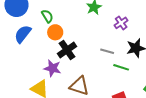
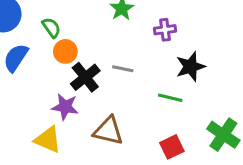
purple cross: (121, 23) -> (165, 30), turned 32
gray line: (107, 51) -> (123, 69), moved

